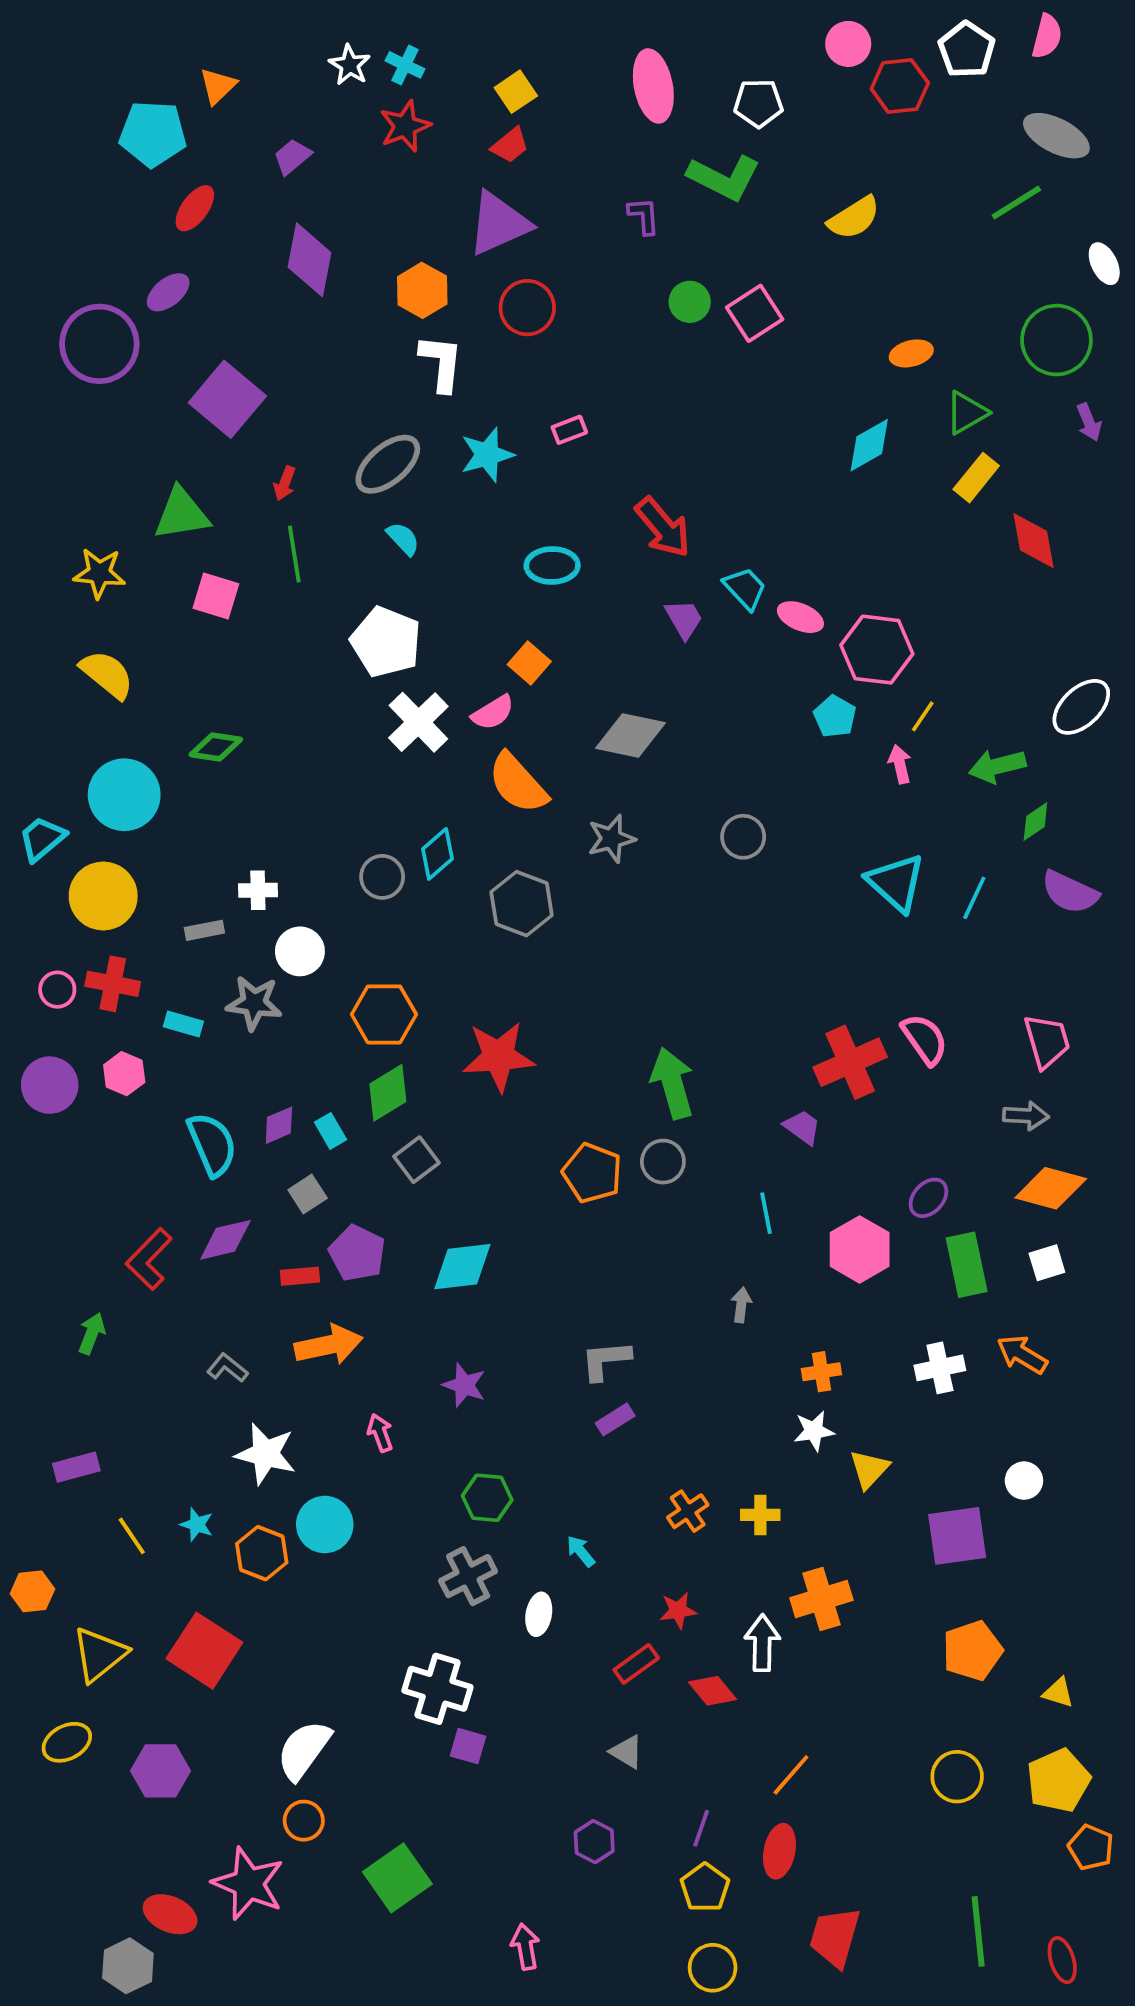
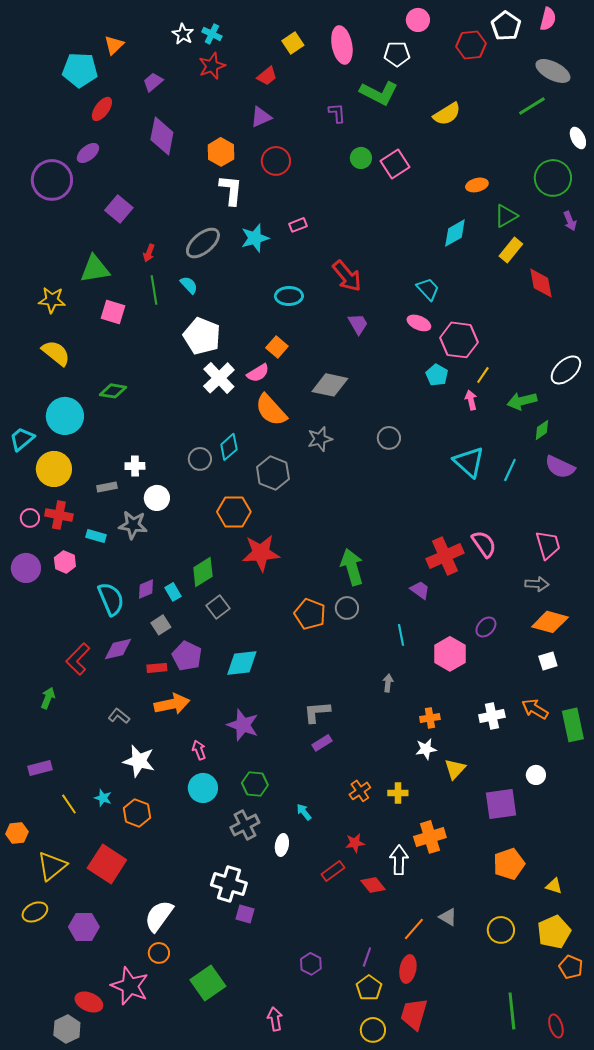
pink circle: (848, 44) -> (418, 20), moved
yellow square: (516, 92) -> (293, 43), moved
purple triangle: (499, 224) -> (261, 117), size x0.6
purple square: (227, 399) -> (119, 209), size x0.7
cyan semicircle: (403, 539) -> (189, 285), moved
cyan trapezoid: (745, 588) -> (428, 289), moved
orange hexagon: (384, 1014) -> (234, 512), moved
green rectangle: (967, 1265) -> (573, 725), moved
purple star: (464, 1385) -> (243, 725), size x1.4
cyan circle: (325, 1525) -> (203, 788), moved
gray triangle: (627, 1752) -> (448, 917), moved
red trapezoid: (835, 1937) -> (414, 1014), moved

